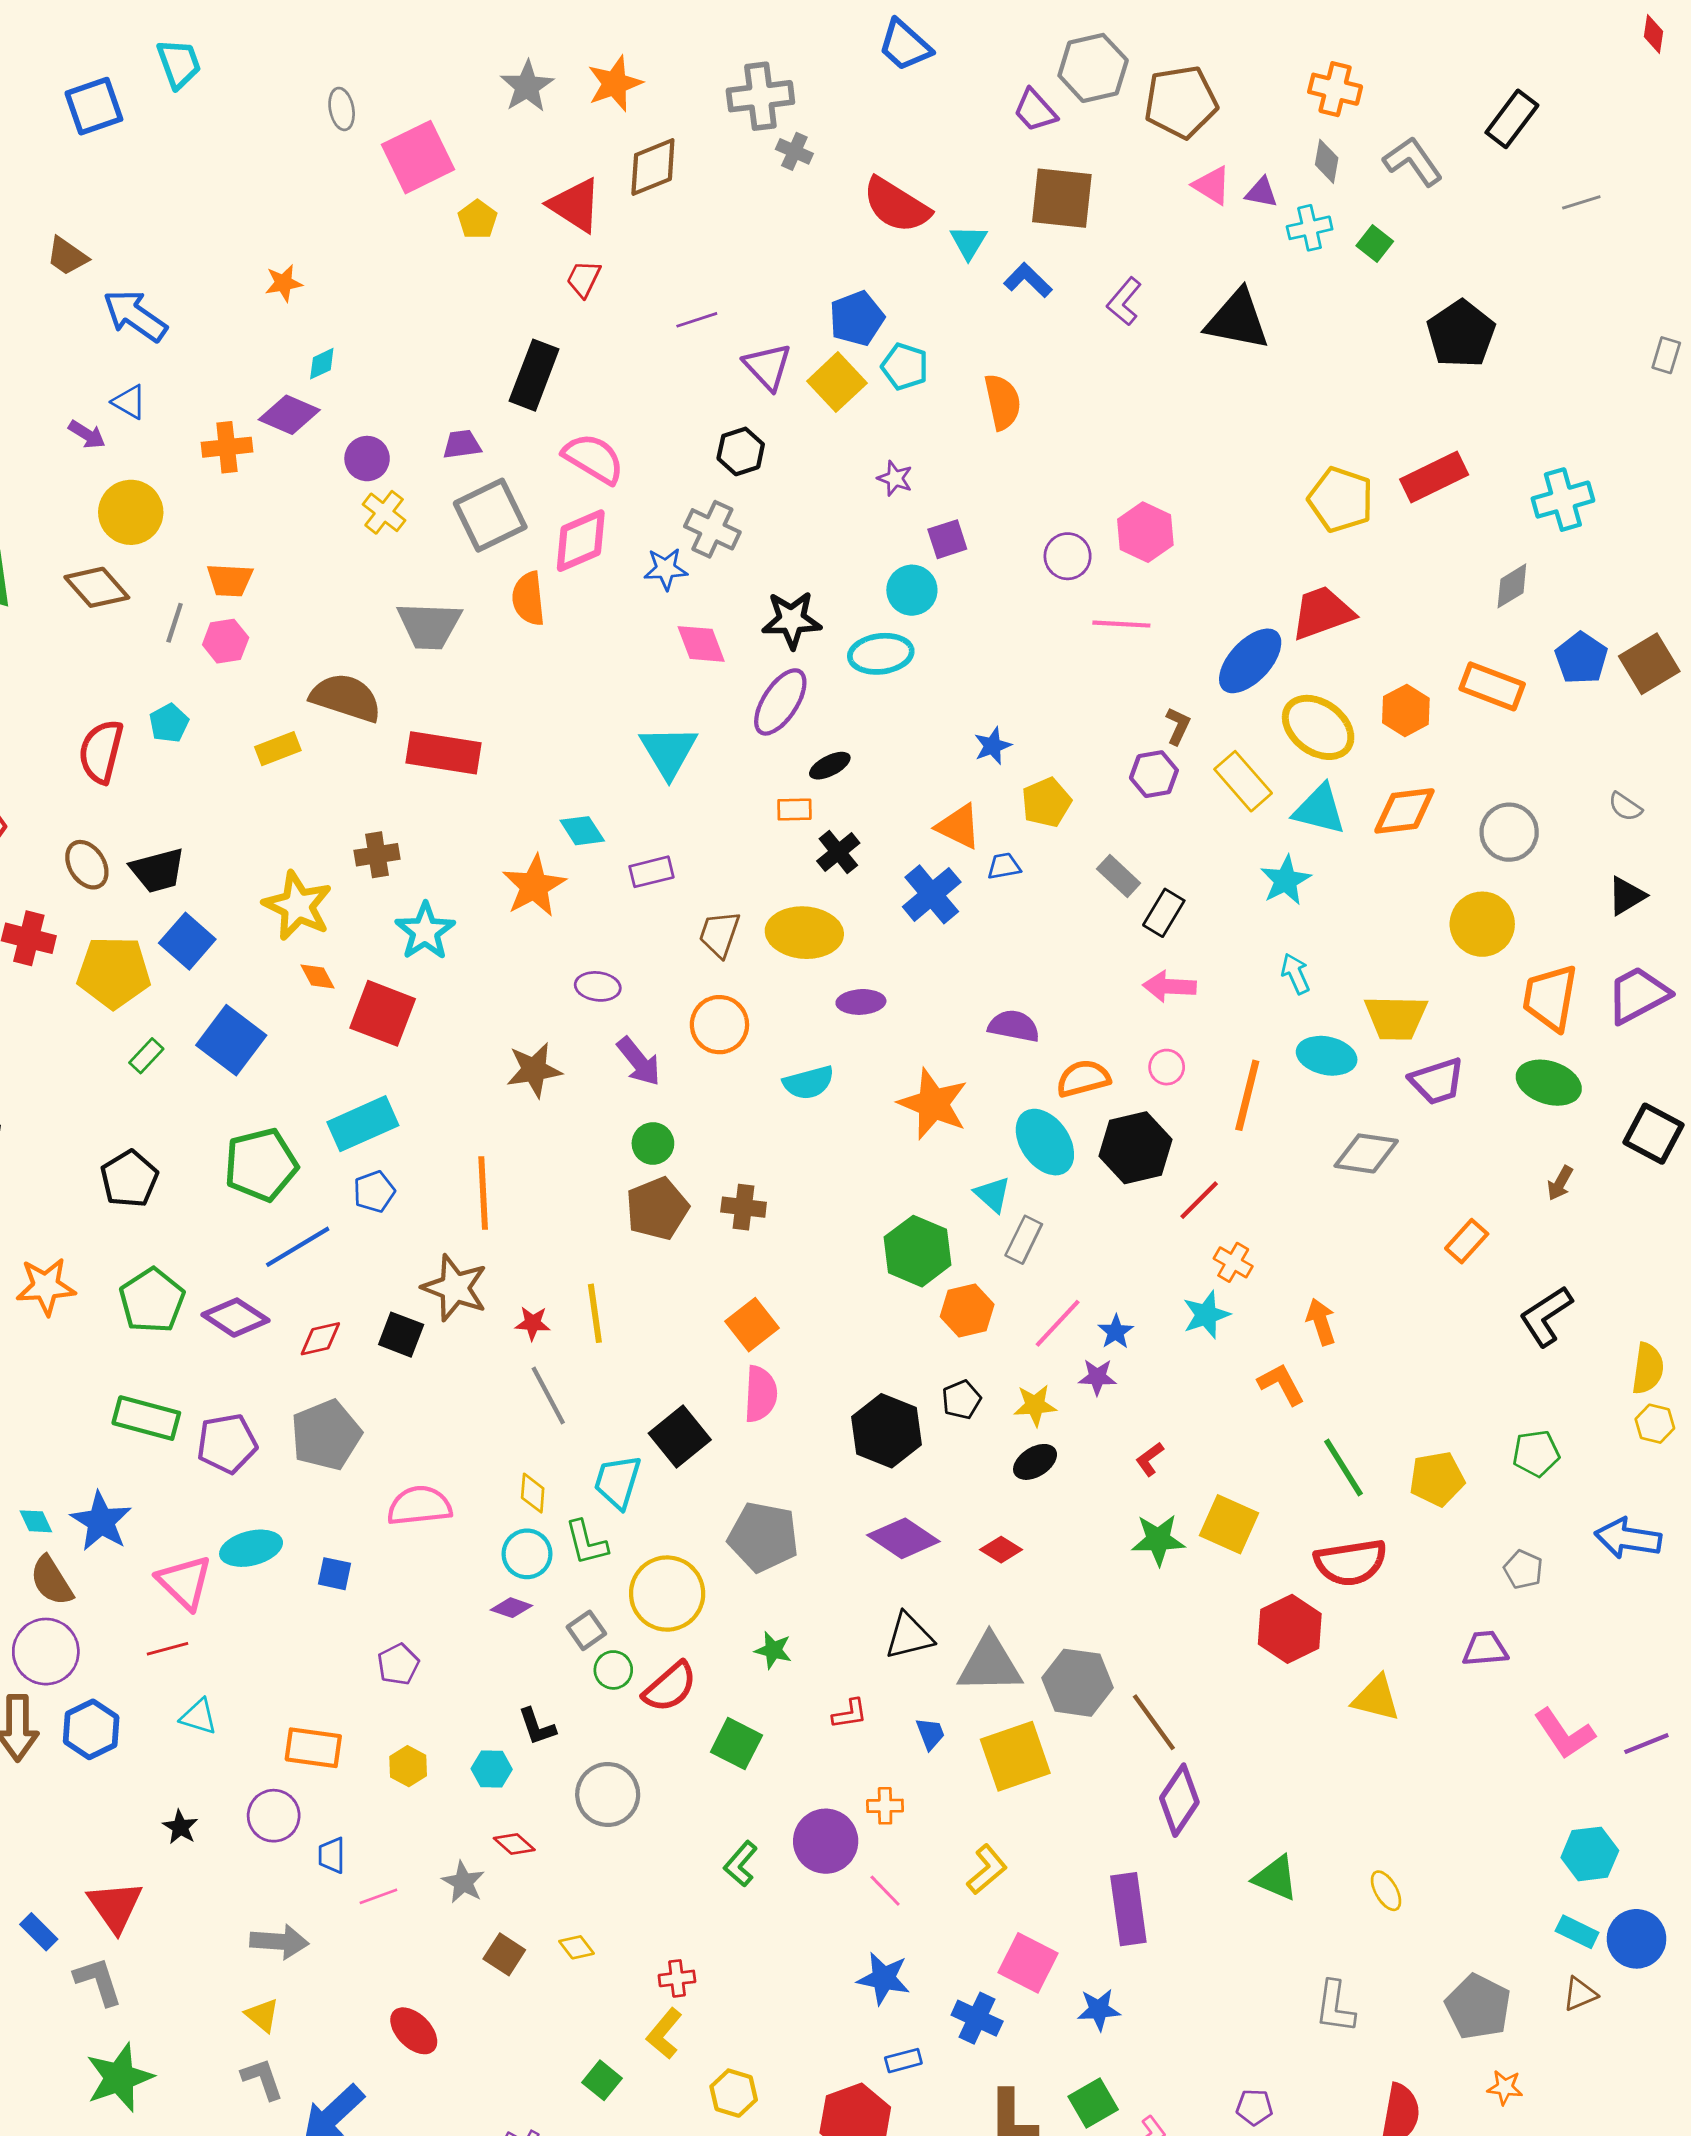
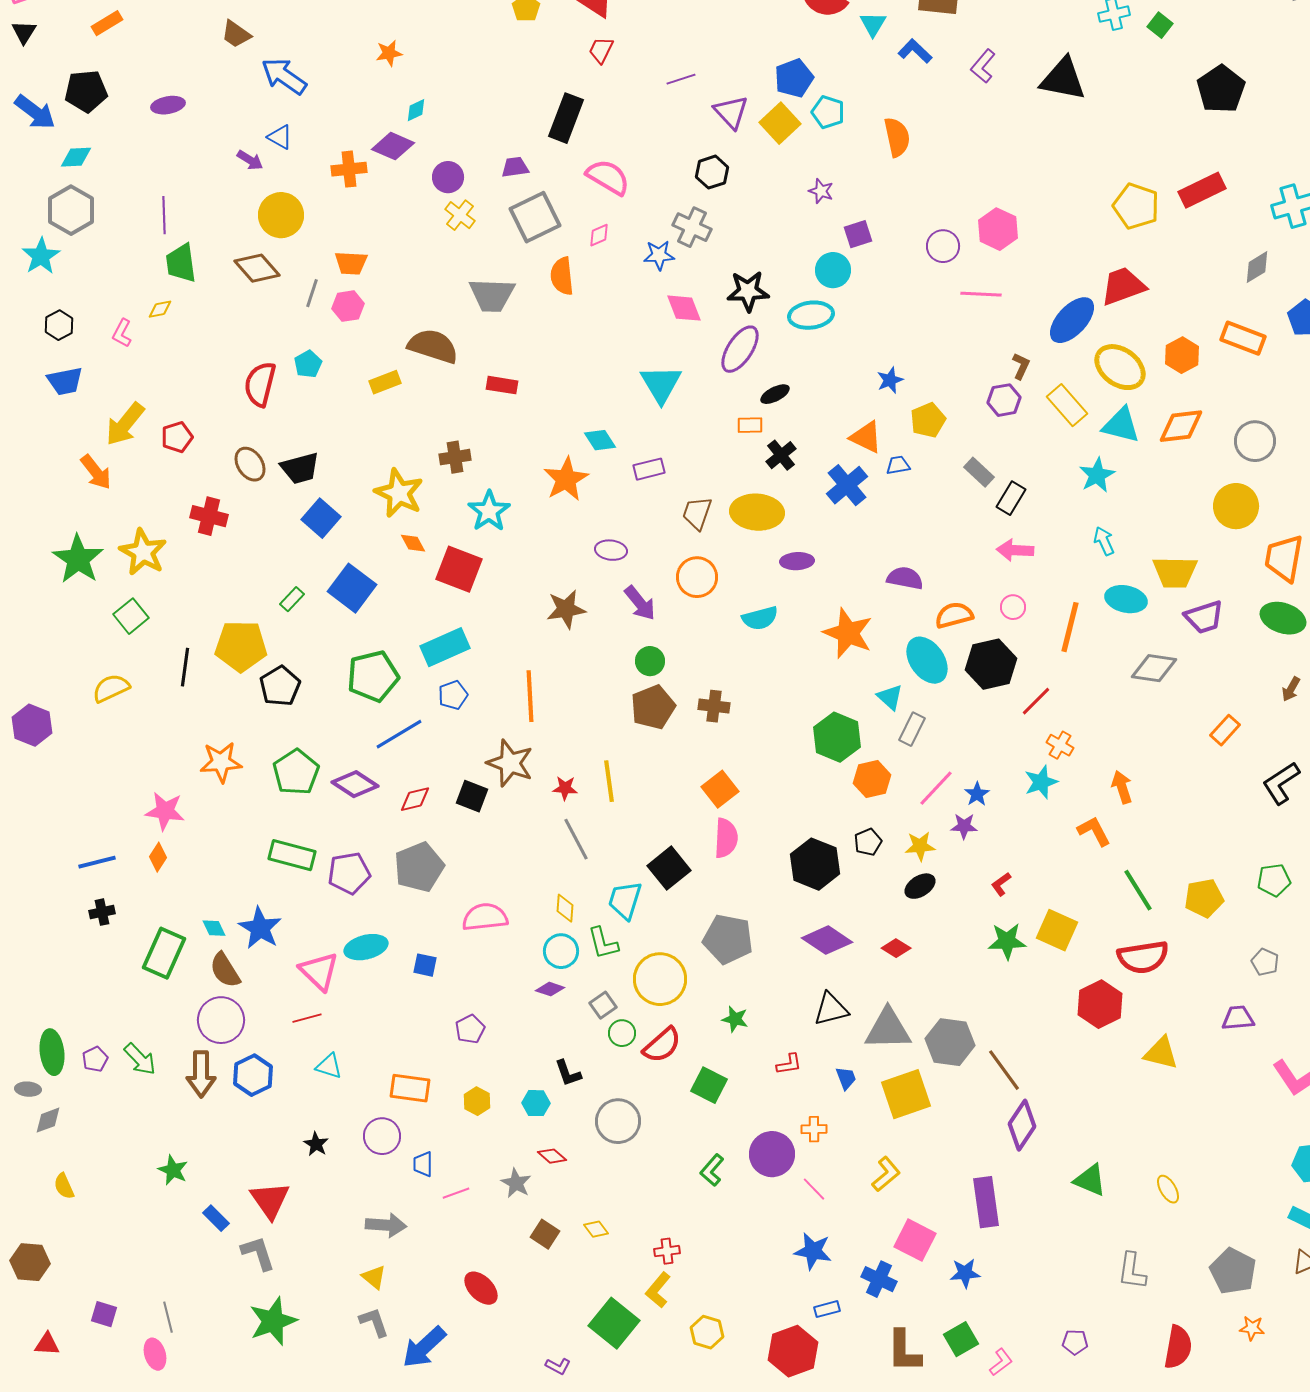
pink diamond: (581, 541) -> (599, 235), size x0.5
red rectangle: (443, 753) -> (502, 385), size x0.6
yellow pentagon: (114, 972) -> (241, 646), moved
green square: (602, 2080) -> (614, 1323), size x1.8

